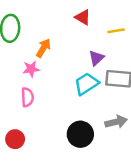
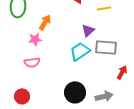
pink semicircle: (27, 97) -> (32, 62), turned 84
gray arrow: (116, 122) -> (104, 96), moved

